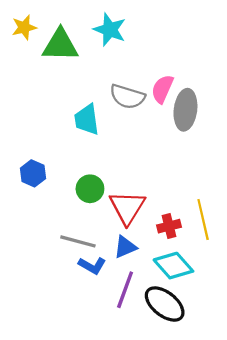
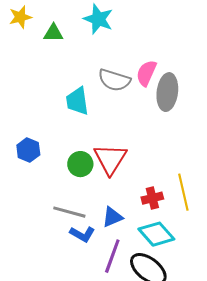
green triangle: (60, 45) -> (53, 33), size x0.6
red triangle: (127, 207) -> (110, 159), moved

